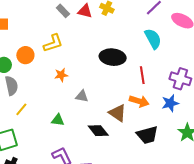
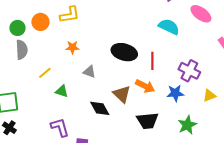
cyan semicircle: (153, 39) -> (169, 27), turned -45
black ellipse: (113, 57) -> (124, 52), moved
yellow line: (21, 109) -> (45, 73), moved

